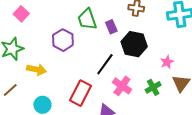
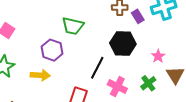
green trapezoid: (87, 19) -> (73, 26), turned -50
purple rectangle: (111, 27) -> (138, 16), moved
yellow arrow: (36, 70) -> (40, 75), moved

